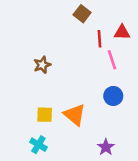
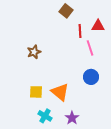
cyan cross: (38, 145) -> (45, 116), moved
purple star: (106, 147) -> (72, 118), moved

